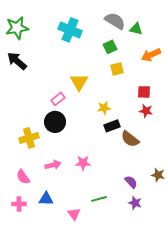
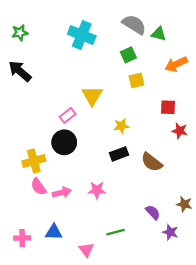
green star: (17, 28) -> (20, 33), size x0.6
red star: (146, 111) -> (180, 131), moved
black rectangle: (112, 126) -> (119, 154), moved
pink semicircle: (23, 177) -> (39, 187), moved
purple star: (135, 203) -> (170, 232), moved

